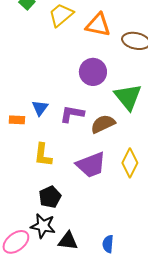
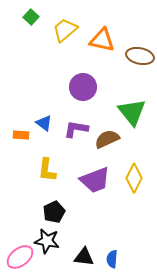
purple circle: (93, 72) -> (83, 87), moved
blue triangle: (40, 108) -> (44, 123), turned -30
black triangle: (68, 241) -> (84, 257), moved

